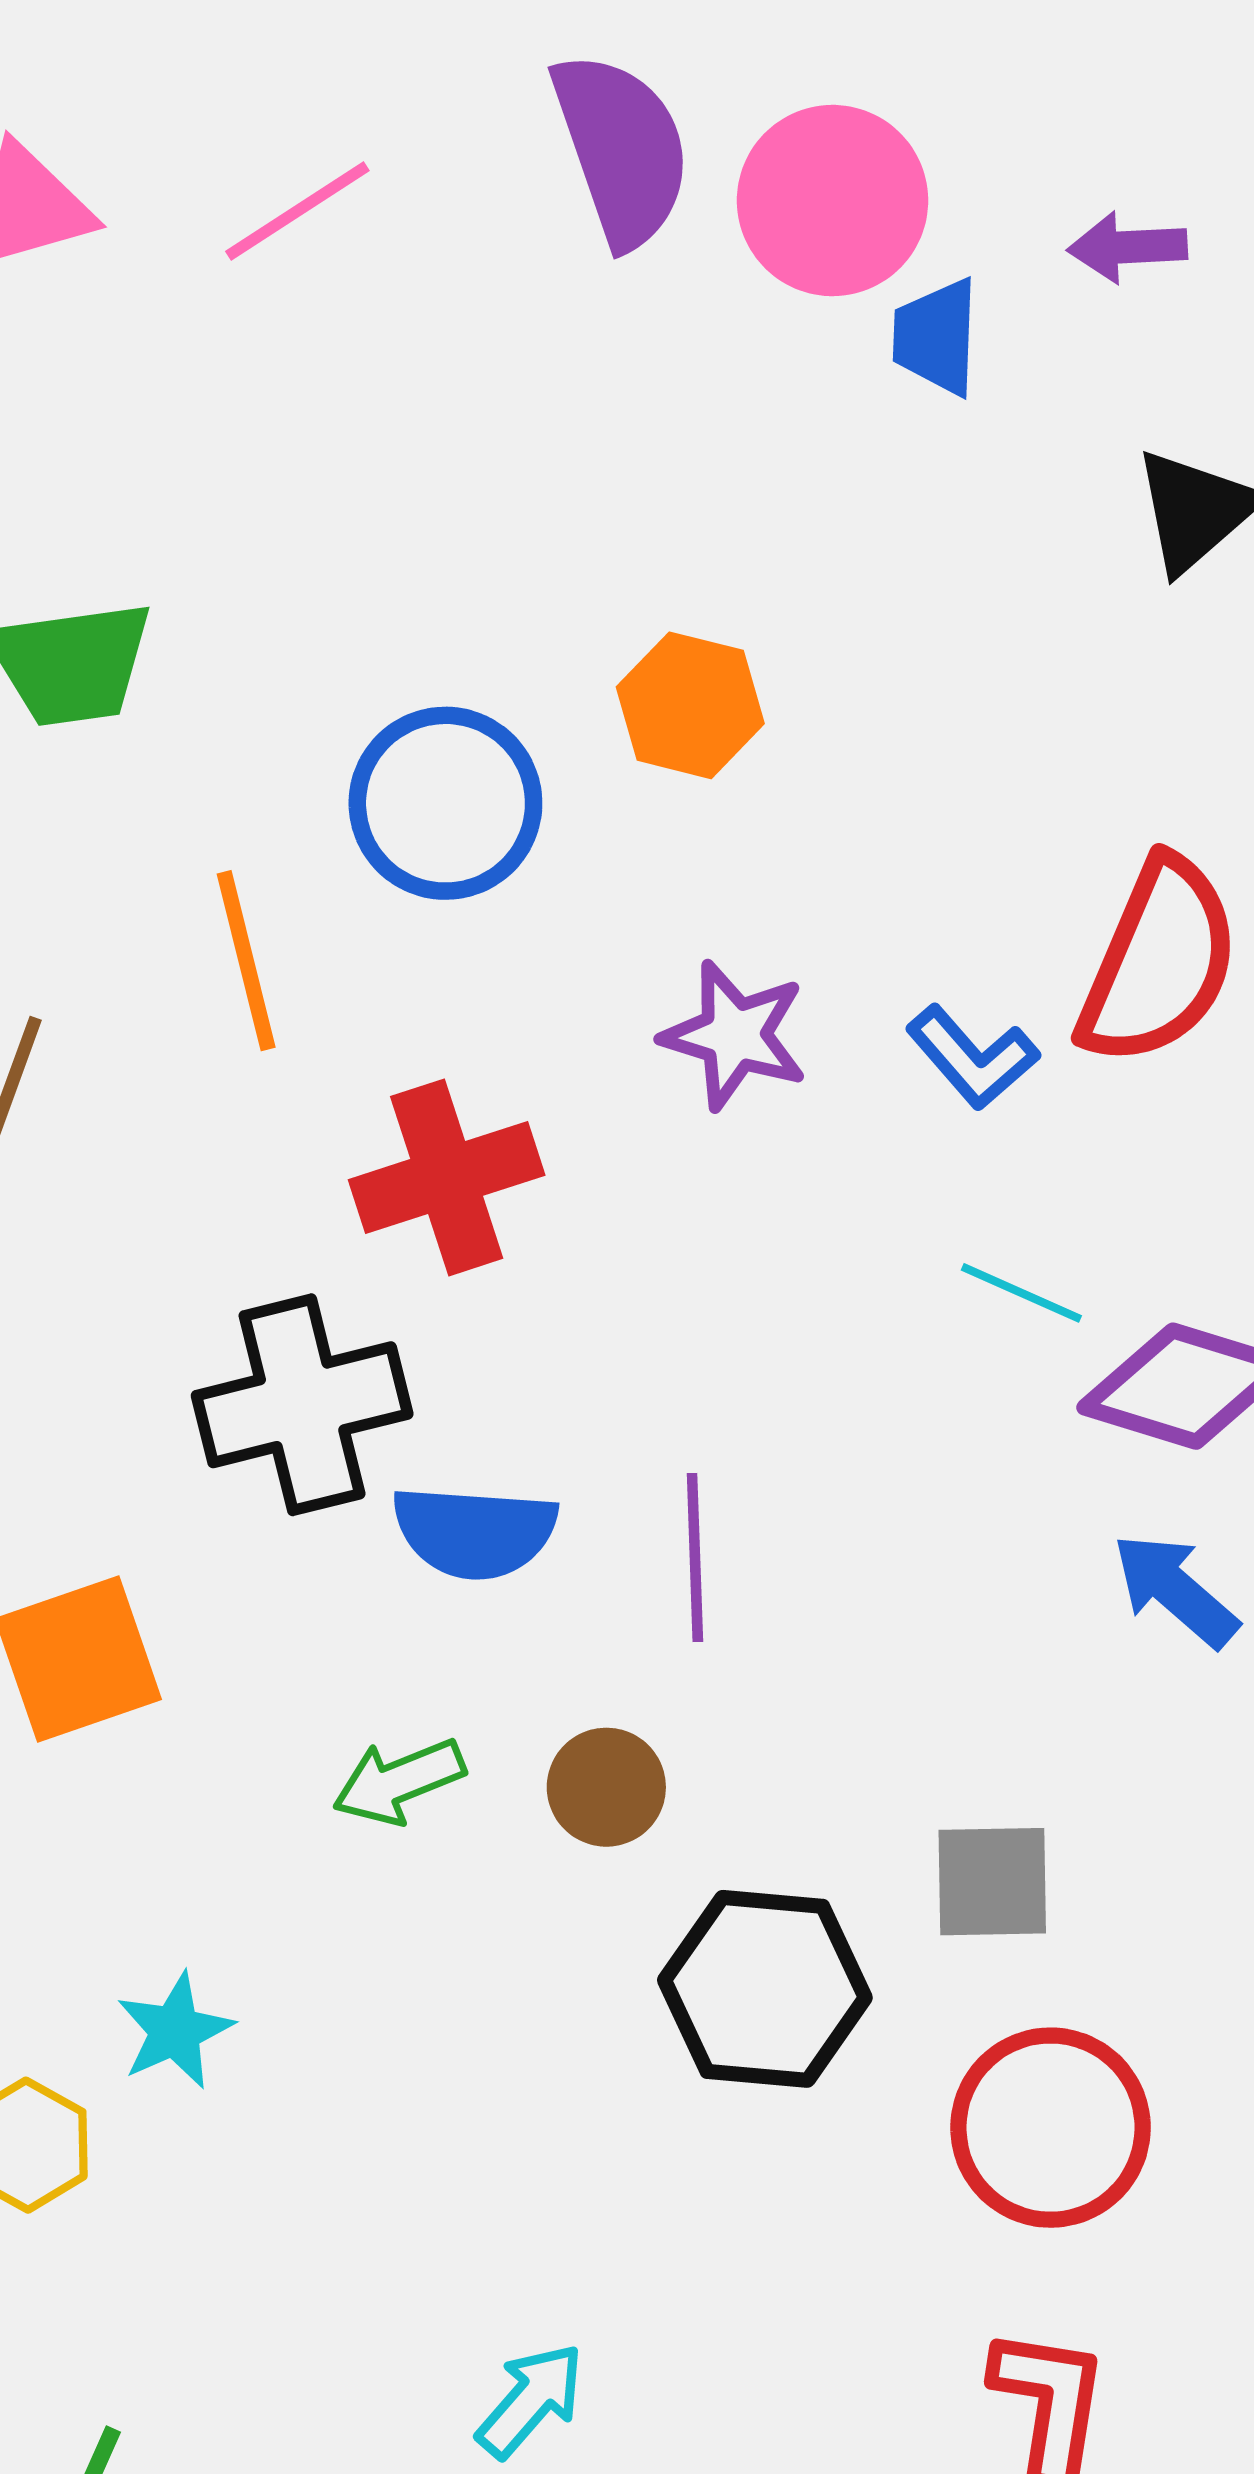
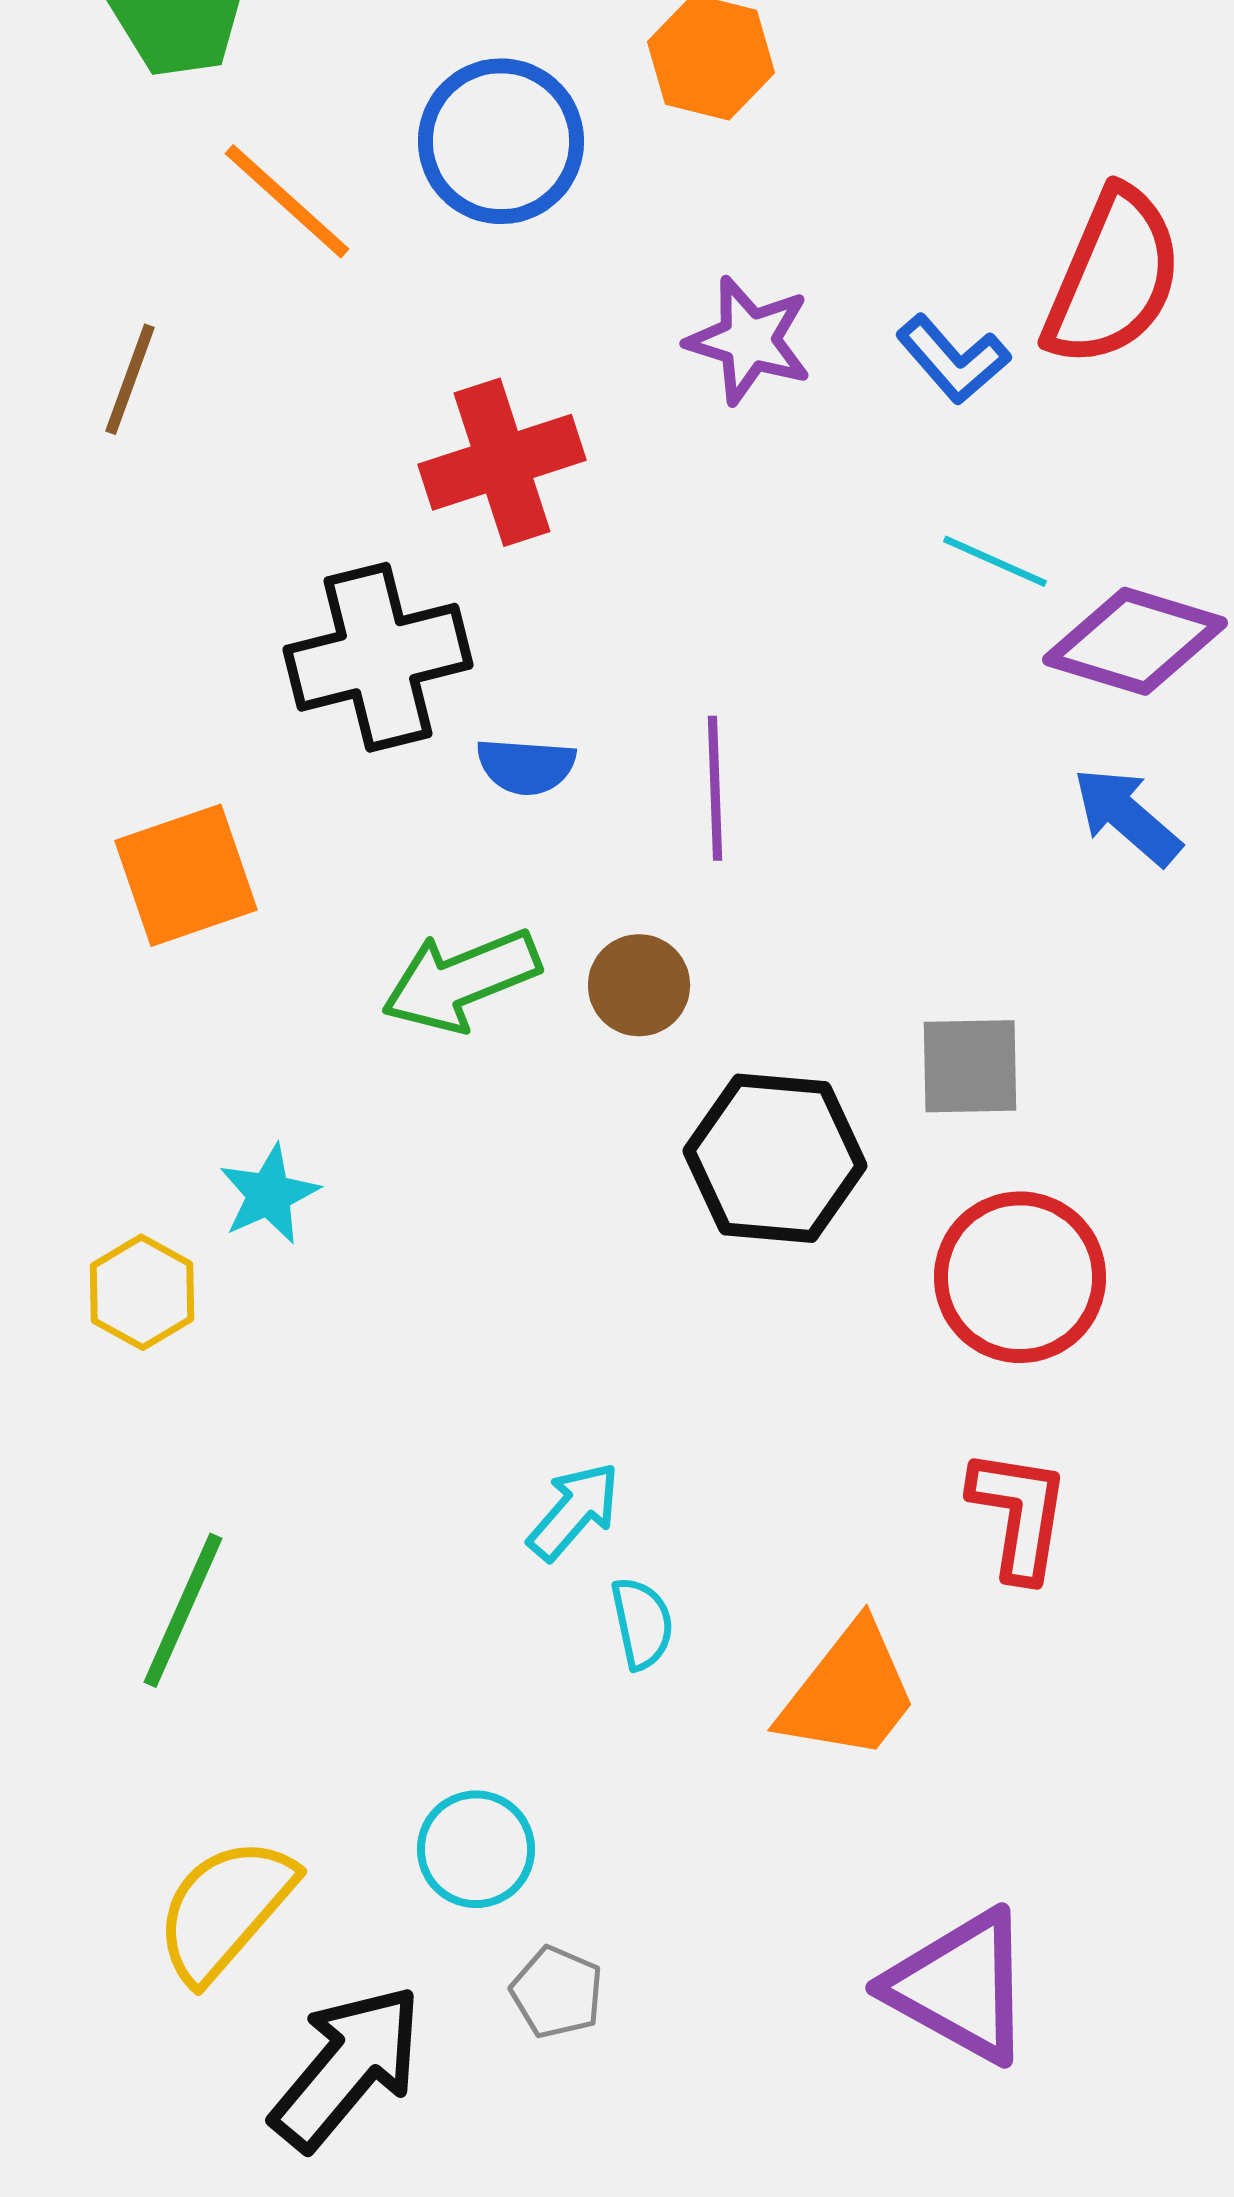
orange line: (246, 961) -> (287, 201), moved, turned -34
blue semicircle: (475, 1532) -> (526, 766), size x0.7
green arrow: (399, 1781) -> (461, 980), size x1.4

